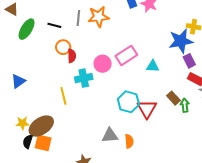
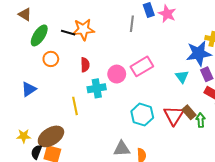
orange star: (98, 17) -> (83, 29), moved
gray line: (78, 18) -> (132, 24), moved
orange circle: (63, 47) -> (51, 59), moved
cyan triangle: (153, 66) -> (182, 77), moved, turned 48
red triangle: (147, 109) -> (174, 115), moved
yellow star: (22, 123) -> (24, 136), moved

